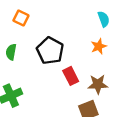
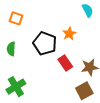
orange star: (99, 46) -> (69, 34), moved

